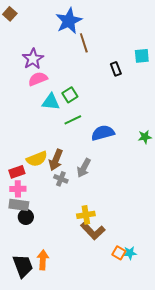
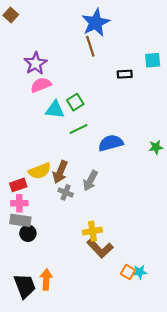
blue star: (69, 21) -> (96, 23), moved
black rectangle: (116, 69) -> (125, 74), turned -72

